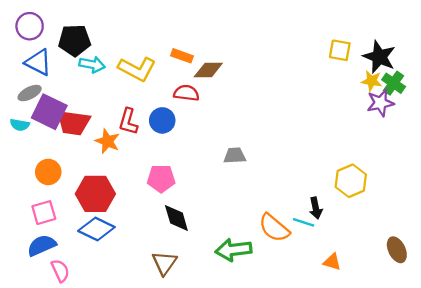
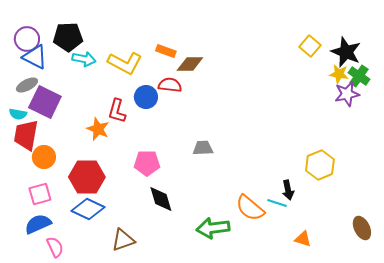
purple circle: (30, 26) -> (27, 39), moved
yellow square: (340, 50) -> (310, 46), turned 30
blue circle: (162, 120) -> (146, 97), moved
red trapezoid: (73, 123) -> (26, 135), moved, turned 92
gray trapezoid: (235, 156) -> (203, 148), moved
brown triangle: (164, 263) -> (123, 240), moved, turned 35

